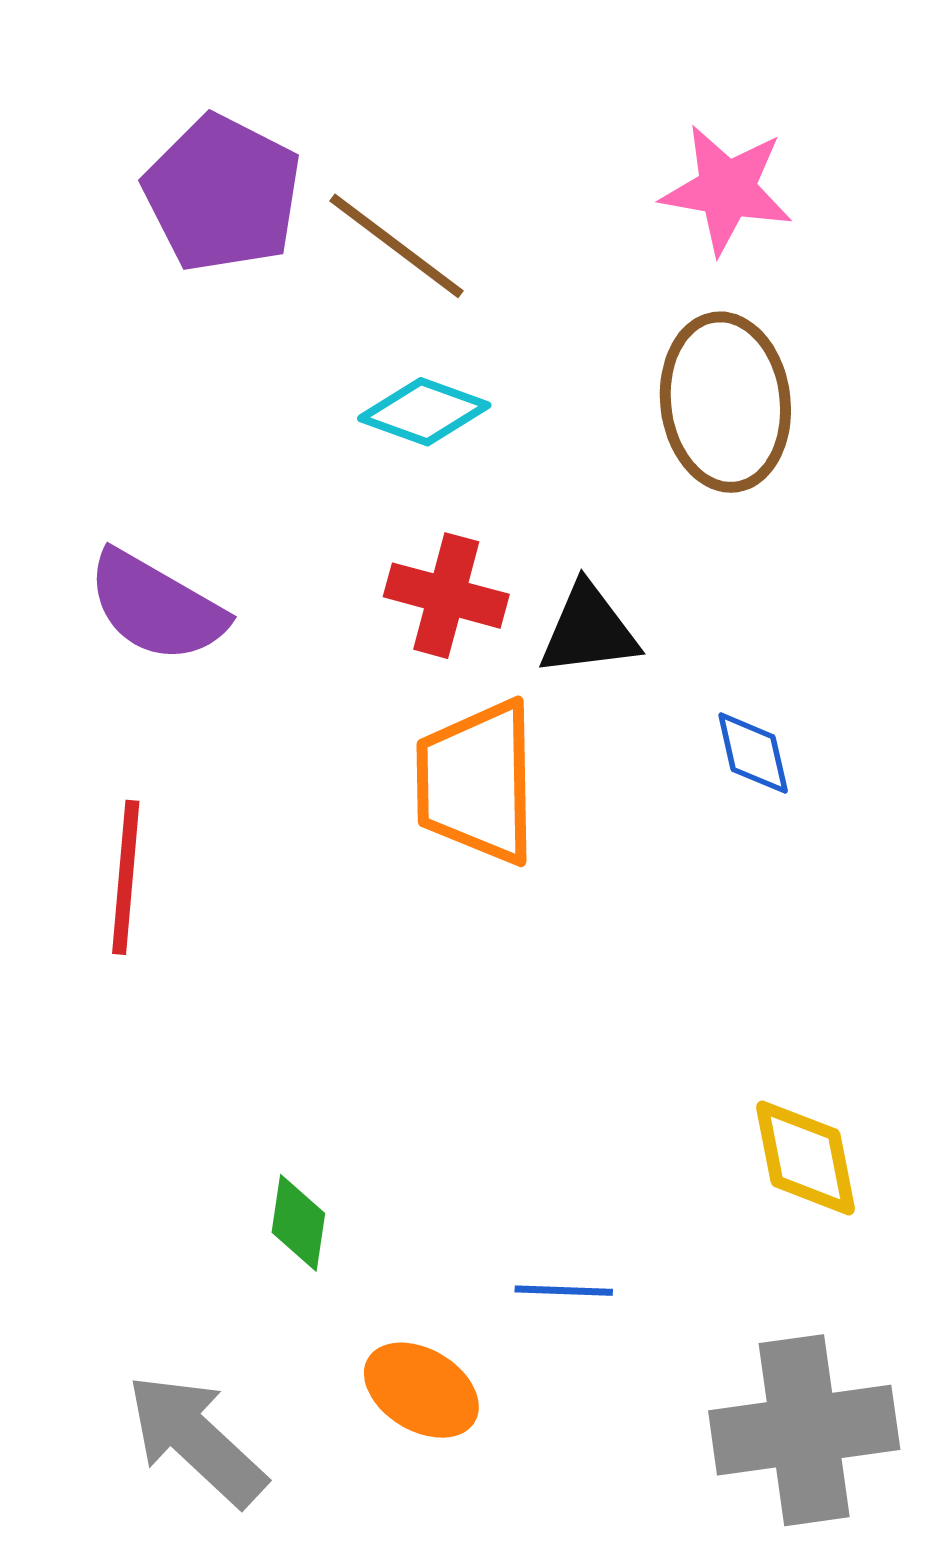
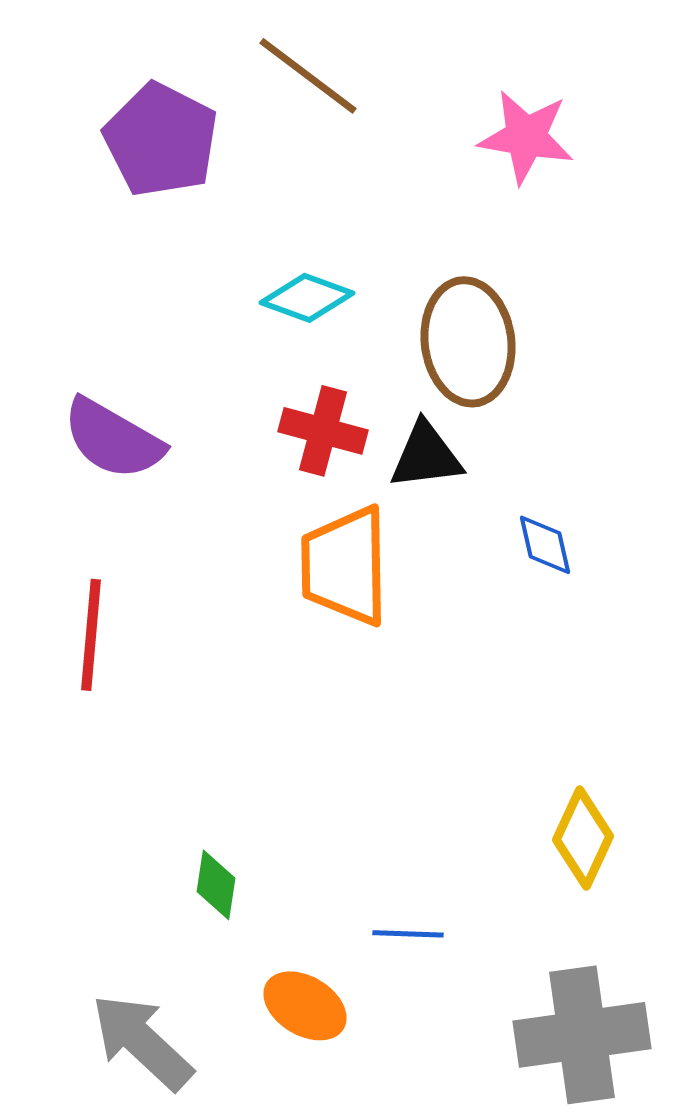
brown line: (397, 246) -> (308, 76), moved
brown ellipse: (725, 402) -> (468, 342), moved
yellow diamond: (806, 1158) -> (583, 838), turned 36

